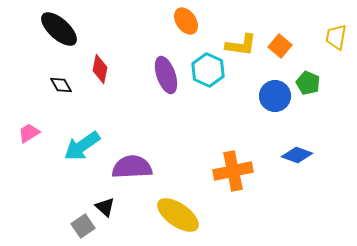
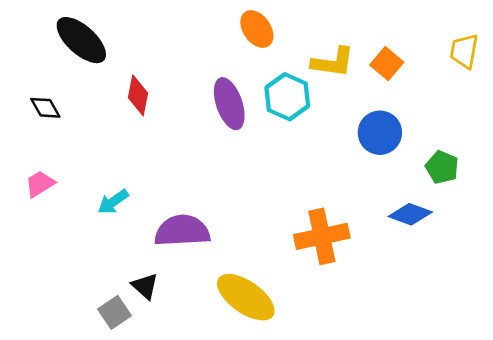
green pentagon: (308, 83) -> (442, 167), moved
black diamond: (61, 85) -> (45, 108), moved
cyan arrow: (82, 146) -> (113, 202), size x0.6

